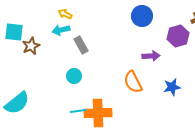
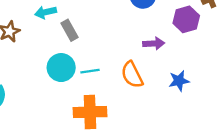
cyan circle: (74, 76) -> (61, 68), size x1.5
cyan line: (78, 111) -> (90, 71), moved

